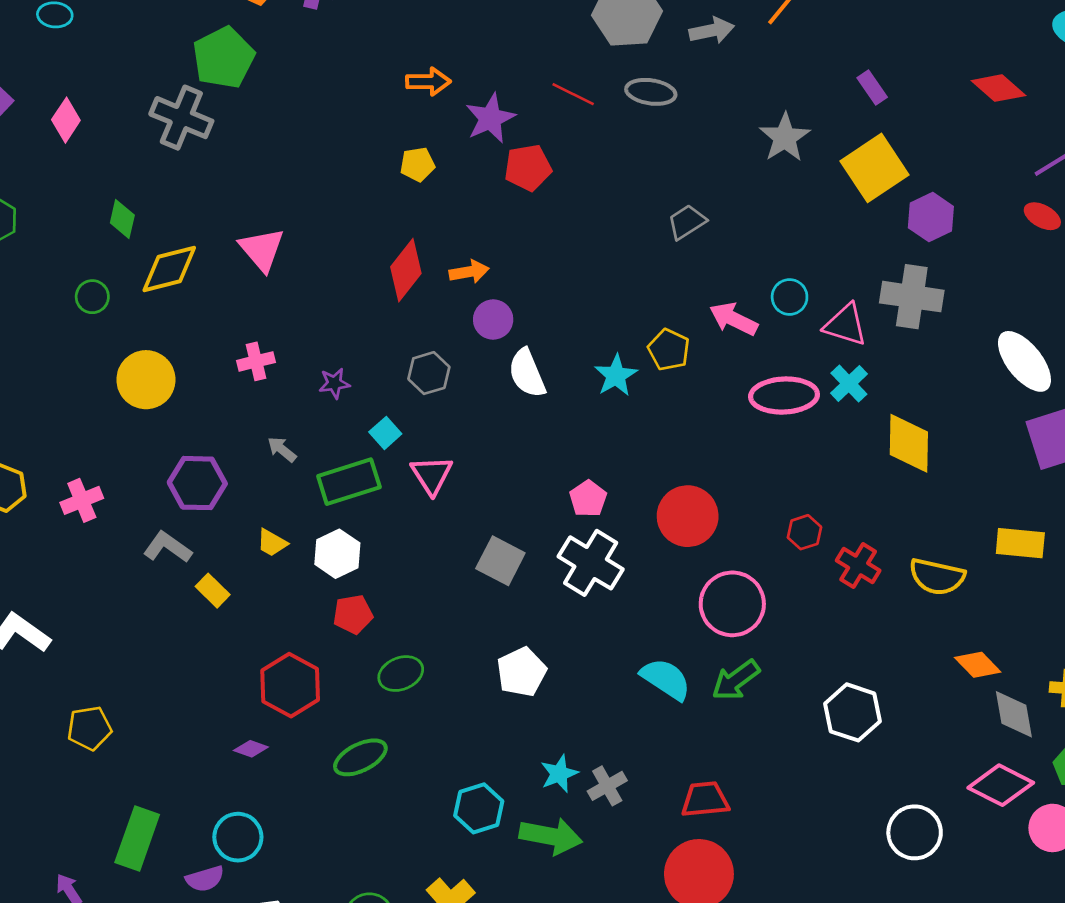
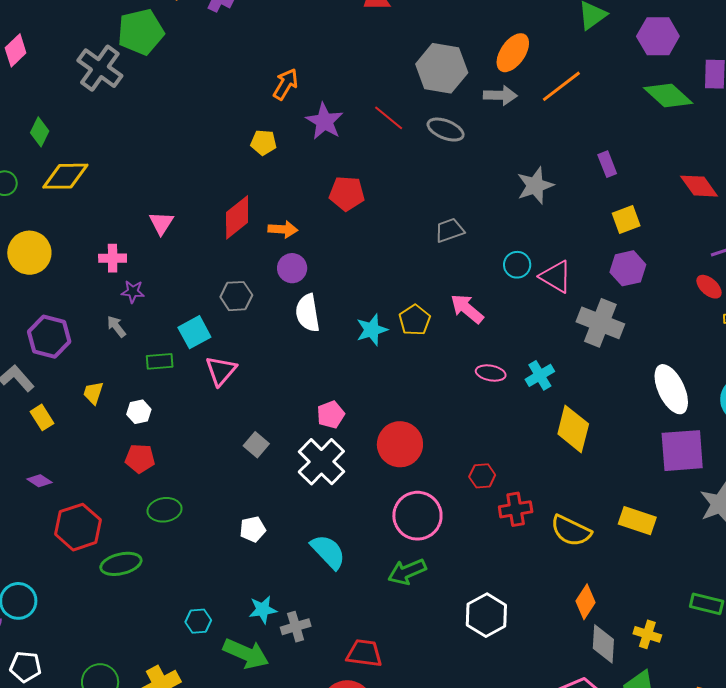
orange arrow: (428, 82) -> (286, 84), turned -72
purple star: (490, 118) -> (324, 121), turned -30
red pentagon: (528, 168) -> (347, 193), moved
yellow square: (875, 168) -> (626, 220), moved, size x0.6
pink triangle: (262, 249) -> (161, 223), moved, size x0.7
cyan circle: (790, 297) -> (517, 265), moved
pink triangle: (846, 325) -> (556, 277), moved
purple star: (334, 383) -> (133, 292), moved
pink ellipse: (784, 396) -> (491, 373), size x0.6
cyan square: (385, 433) -> (194, 332), size x1.4
green rectangle: (349, 482) -> (160, 361), size x0.6
yellow trapezoid: (272, 543) -> (93, 393), turned 65
white hexagon: (337, 554) -> (139, 412), size x0.7
gray square: (500, 561) -> (256, 445), size x0.7
red cross: (858, 566) -> (516, 509), turned 36
orange diamond: (978, 665) -> (586, 602), turned 64
white pentagon: (521, 672) -> (253, 529), size x0.7
cyan semicircle: (666, 679) -> (328, 552), moved
red hexagon: (290, 685) -> (78, 527), moved
purple diamond: (251, 749) -> (39, 481), moved
cyan hexagon: (479, 808) -> (198, 621), size x0.7

